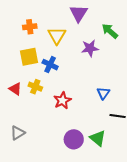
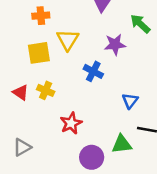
yellow triangle: (57, 36) -> (68, 40), moved
blue cross: (50, 65) -> (93, 71), moved
red star: (62, 100) -> (71, 123), moved
green triangle: (98, 138) -> (122, 144), moved, turned -48

